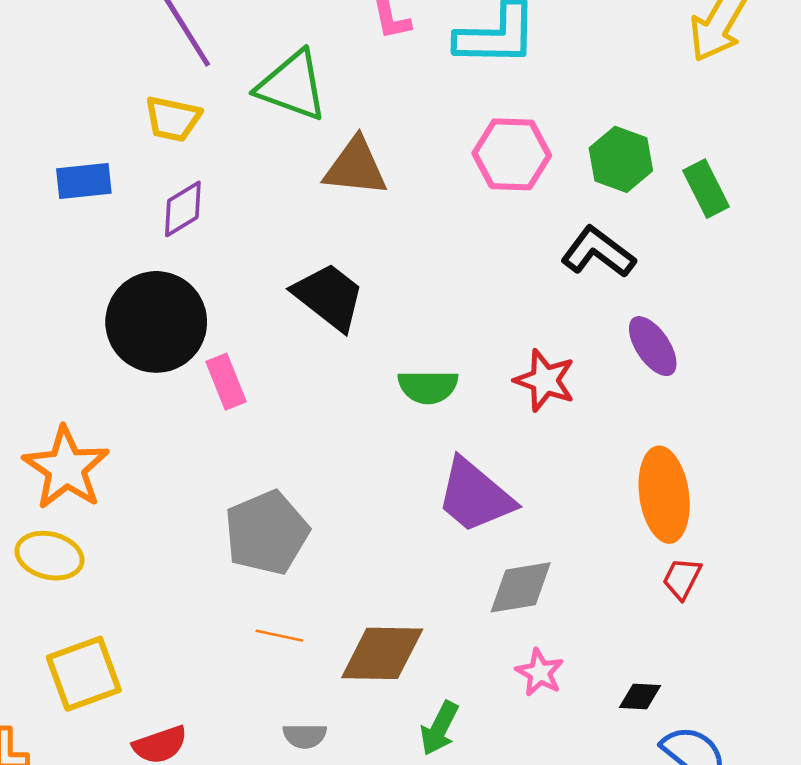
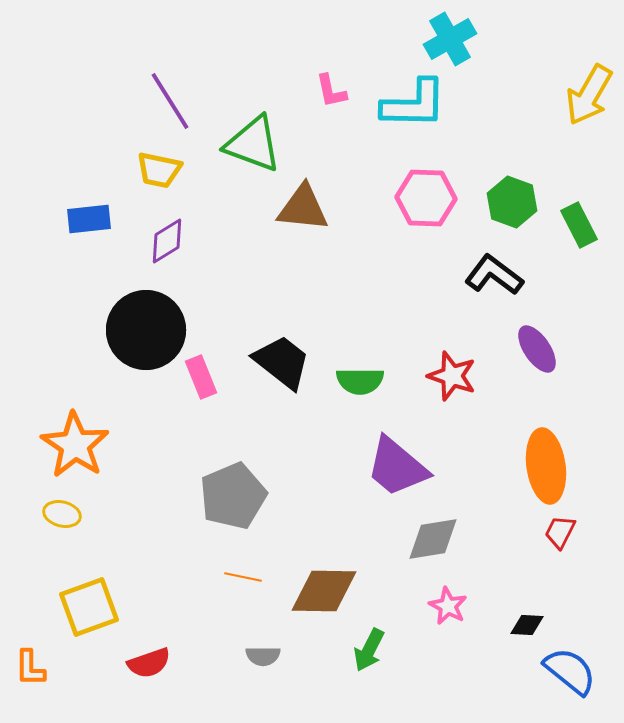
black trapezoid: (329, 297) -> (282, 362), moved
yellow ellipse: (50, 556) -> (62, 514), size x0.7

